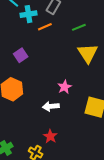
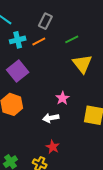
cyan cross: (29, 14) -> (18, 40), moved
purple square: (21, 55) -> (18, 71), size x1.5

